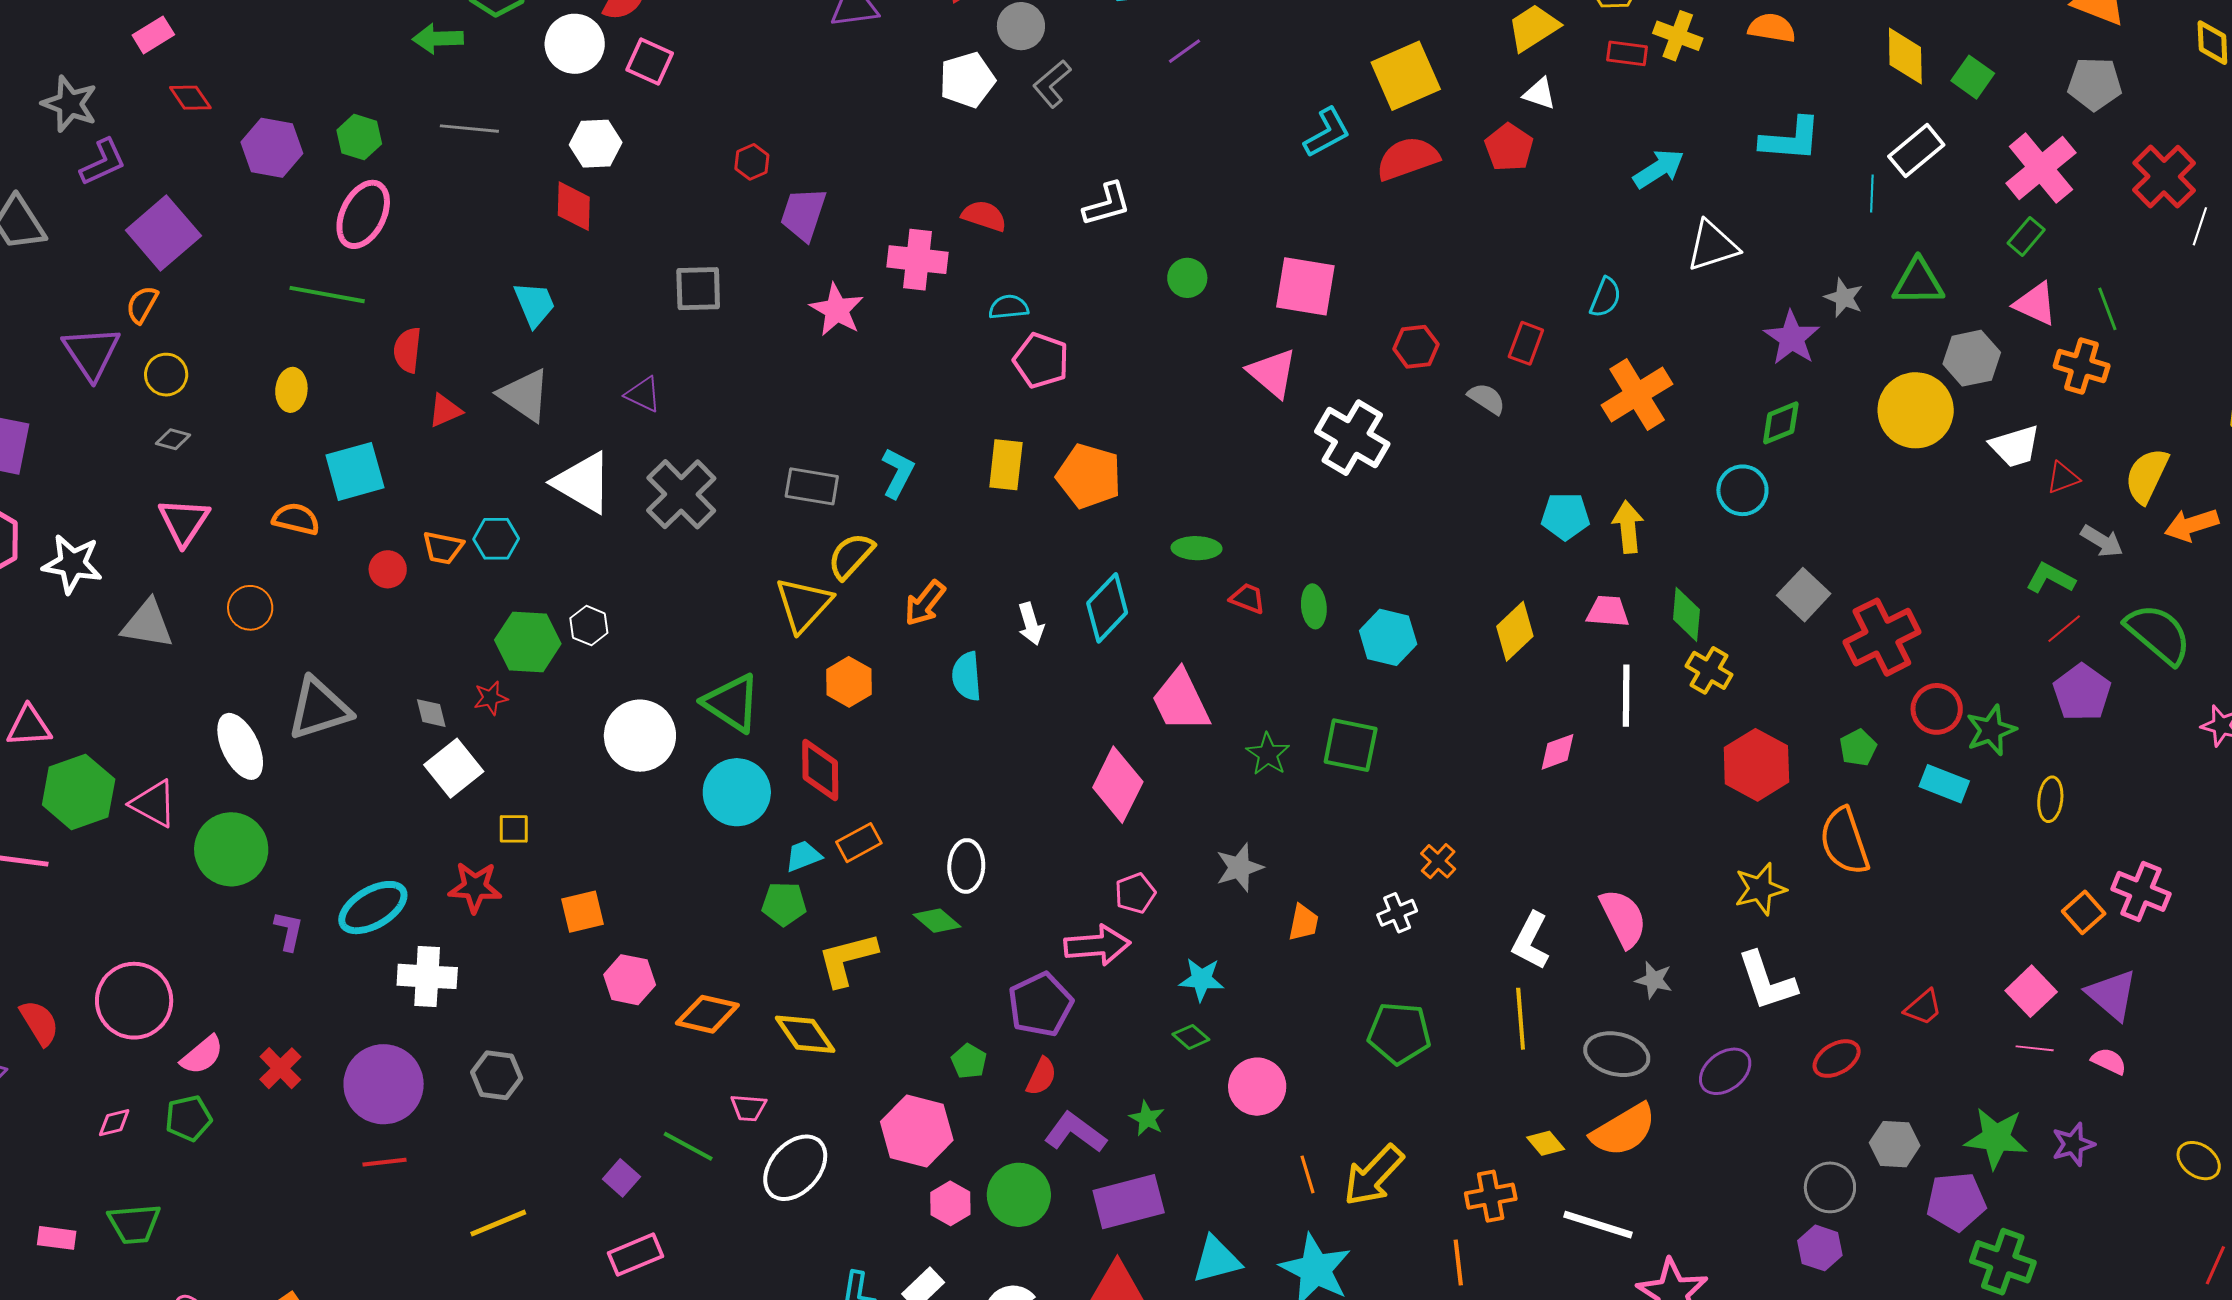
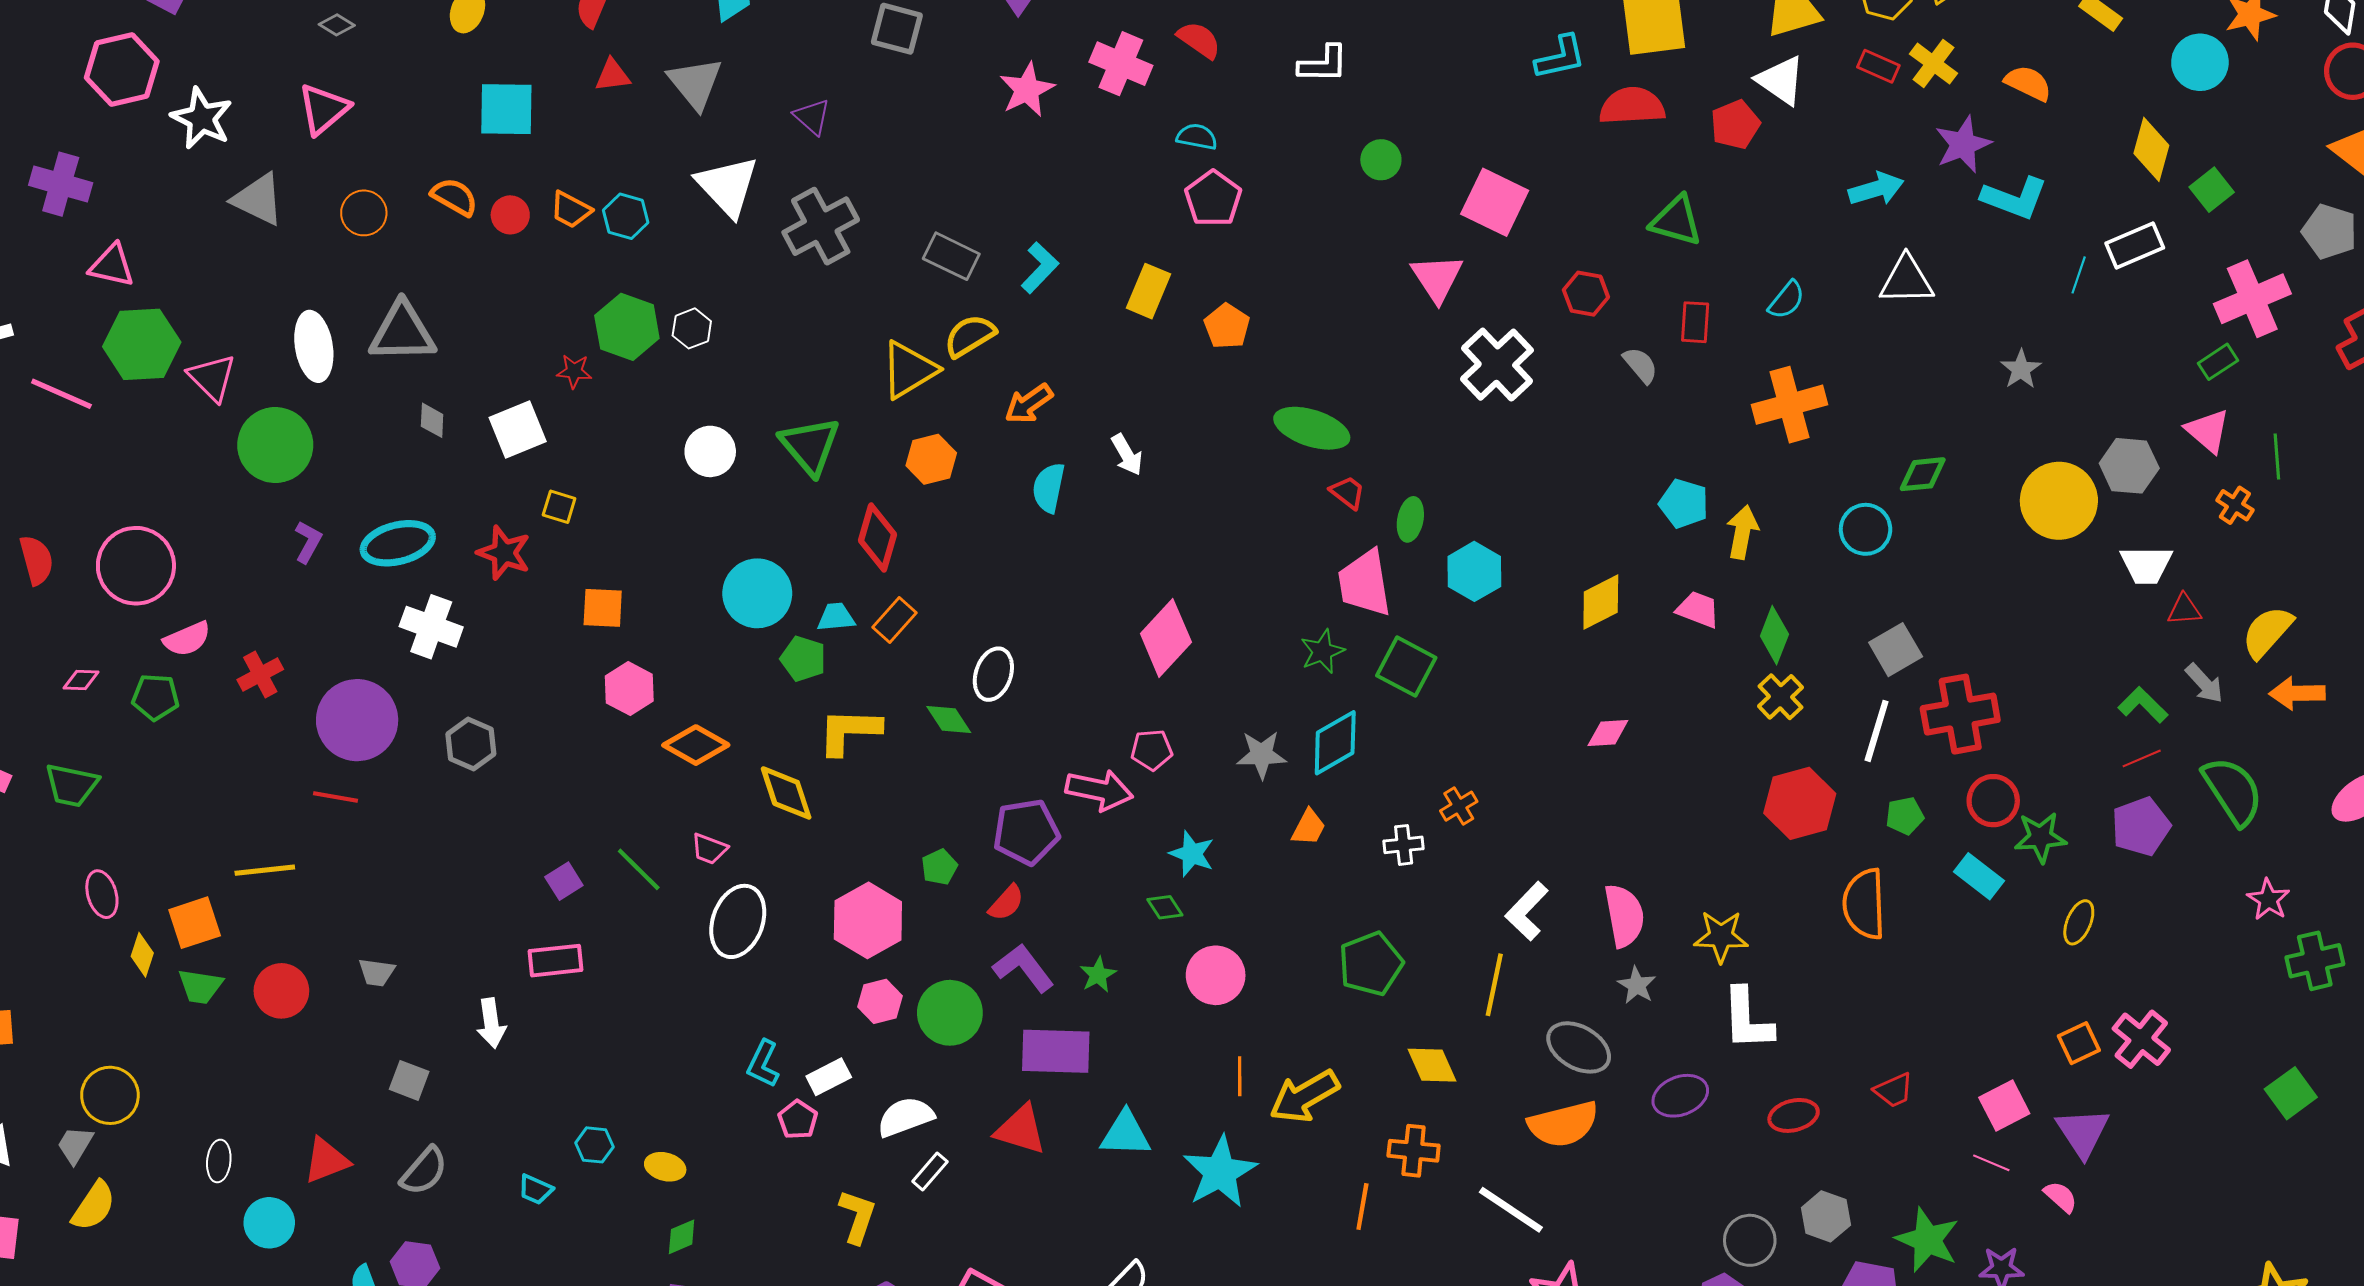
white triangle: (1539, 94) -> (1781, 80), size x1.5
green triangle: (1918, 282) -> (1676, 221), moved
purple star: (1792, 338) -> (1963, 144), moved
red rectangle: (1526, 343) -> (1695, 322), turned -33
orange cross: (2082, 366) -> (2235, 505), size x0.7
orange pentagon: (1089, 476) -> (1227, 326), size x0.7
orange semicircle: (296, 519) -> (455, 197), moved
green ellipse: (1197, 548) -> (1312, 428), size x1.5
cyan diamond: (1107, 608) -> (1335, 743), moved
white arrow: (1031, 624) -> (1127, 455), turned -30
white line: (1626, 696) -> (1877, 731), moved
pink trapezoid: (1181, 701) -> (1365, 583), moved
gray diamond: (431, 713) -> (432, 420), moved
white circle: (640, 736) -> (710, 451), size x0.7
cyan circle: (737, 792) -> (757, 593), moved
orange rectangle: (859, 843) -> (895, 620), turned -36
yellow star: (1760, 889) -> (1721, 936), moved
green pentagon: (1399, 1033) -> (1371, 964), turned 30
yellow diamond: (1546, 1143) -> (1432, 1065), moved, size x1.4
white ellipse: (795, 1168) -> (738, 921), turned -38
yellow line: (498, 1223) -> (265, 870), moved

